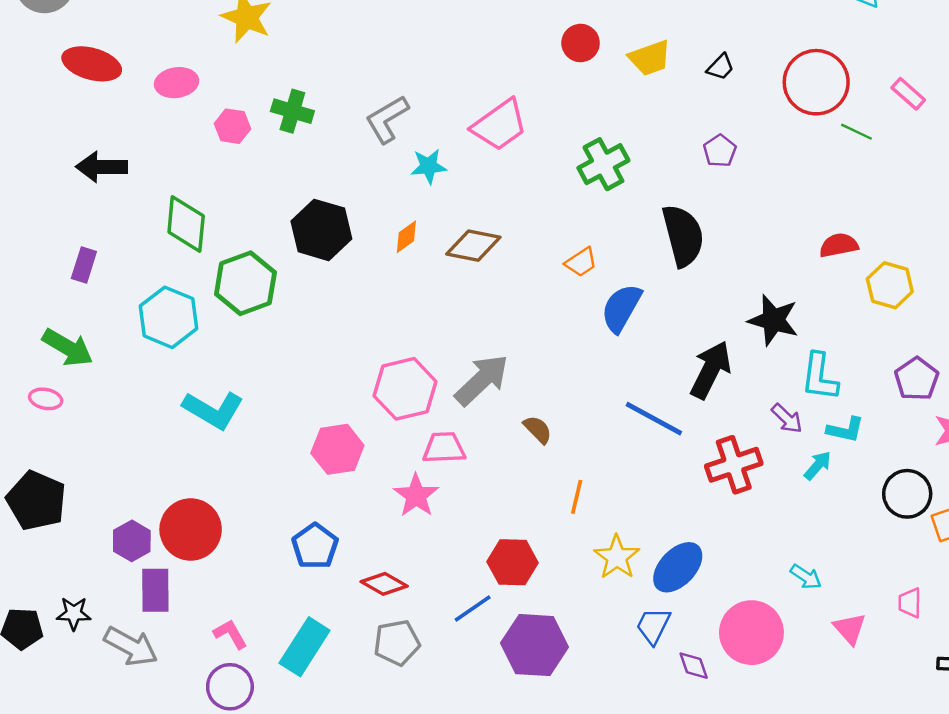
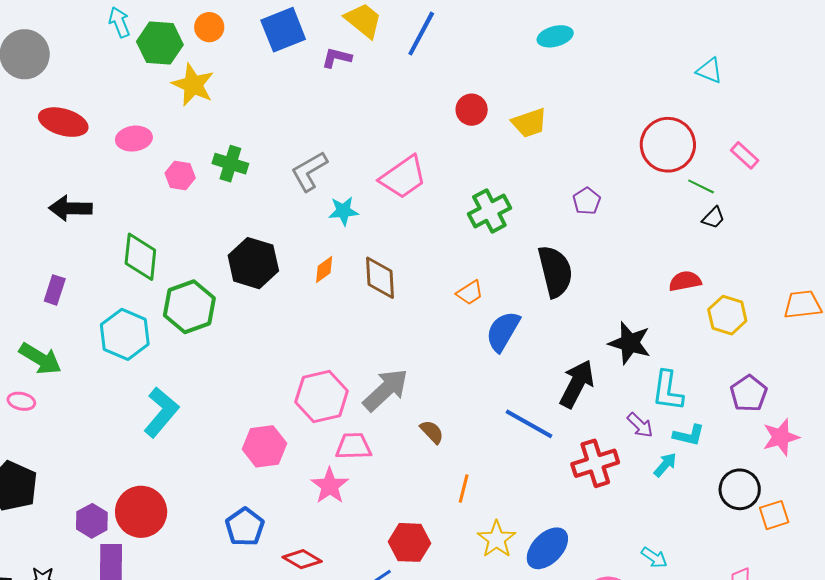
black trapezoid: (720, 67) -> (713, 218), moved
brown diamond: (473, 246) -> (380, 278), turned 75
cyan L-shape: (213, 410) -> (161, 412), turned -81

